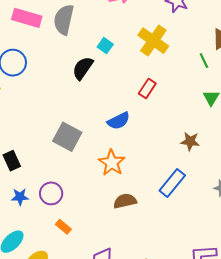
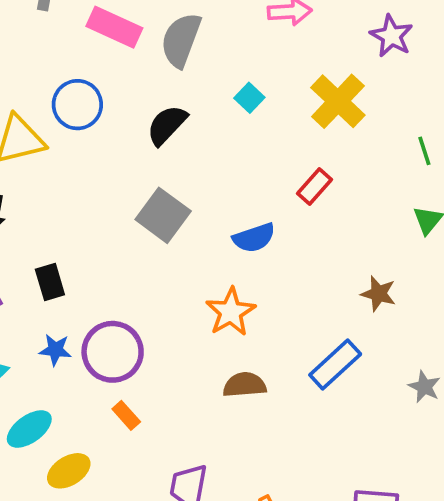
black semicircle: (83, 68) -> (167, 125), moved
gray square: (67, 137) -> (163, 215), moved
purple circle: (51, 193) -> (113, 352), size x1.4

